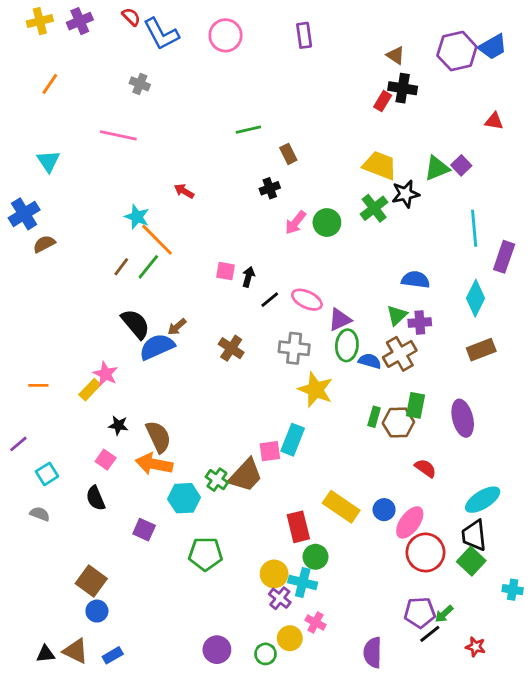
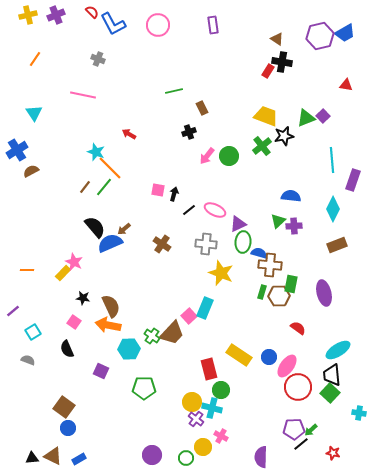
brown cross: (400, 354) -> (270, 265), moved, turned 35
pink square: (270, 451) -> (189, 316), turned -35

